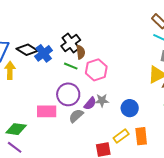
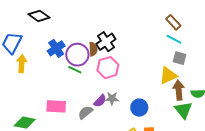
black cross: (71, 43) -> (106, 42), moved
black diamond: (27, 50) -> (39, 16), moved
green line: (71, 66) -> (75, 70), moved
purple circle: (68, 94) -> (77, 55), moved

